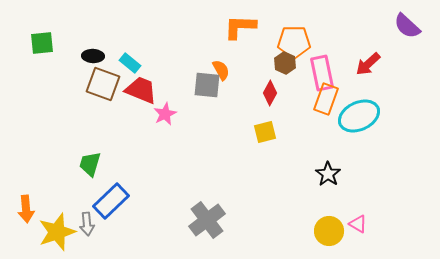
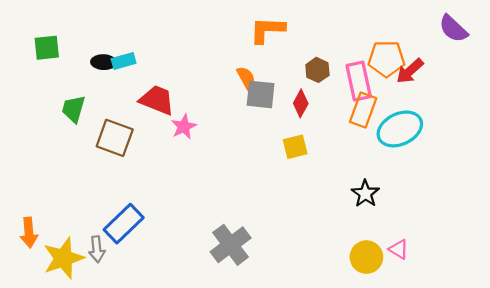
orange pentagon: (294, 42) -> (386, 59), moved
cyan rectangle: (130, 63) -> (124, 61), moved, turned -55
brown square: (103, 84) -> (115, 138), moved
gray square: (207, 85) -> (261, 94), moved
green trapezoid: (90, 164) -> (73, 109), moved

